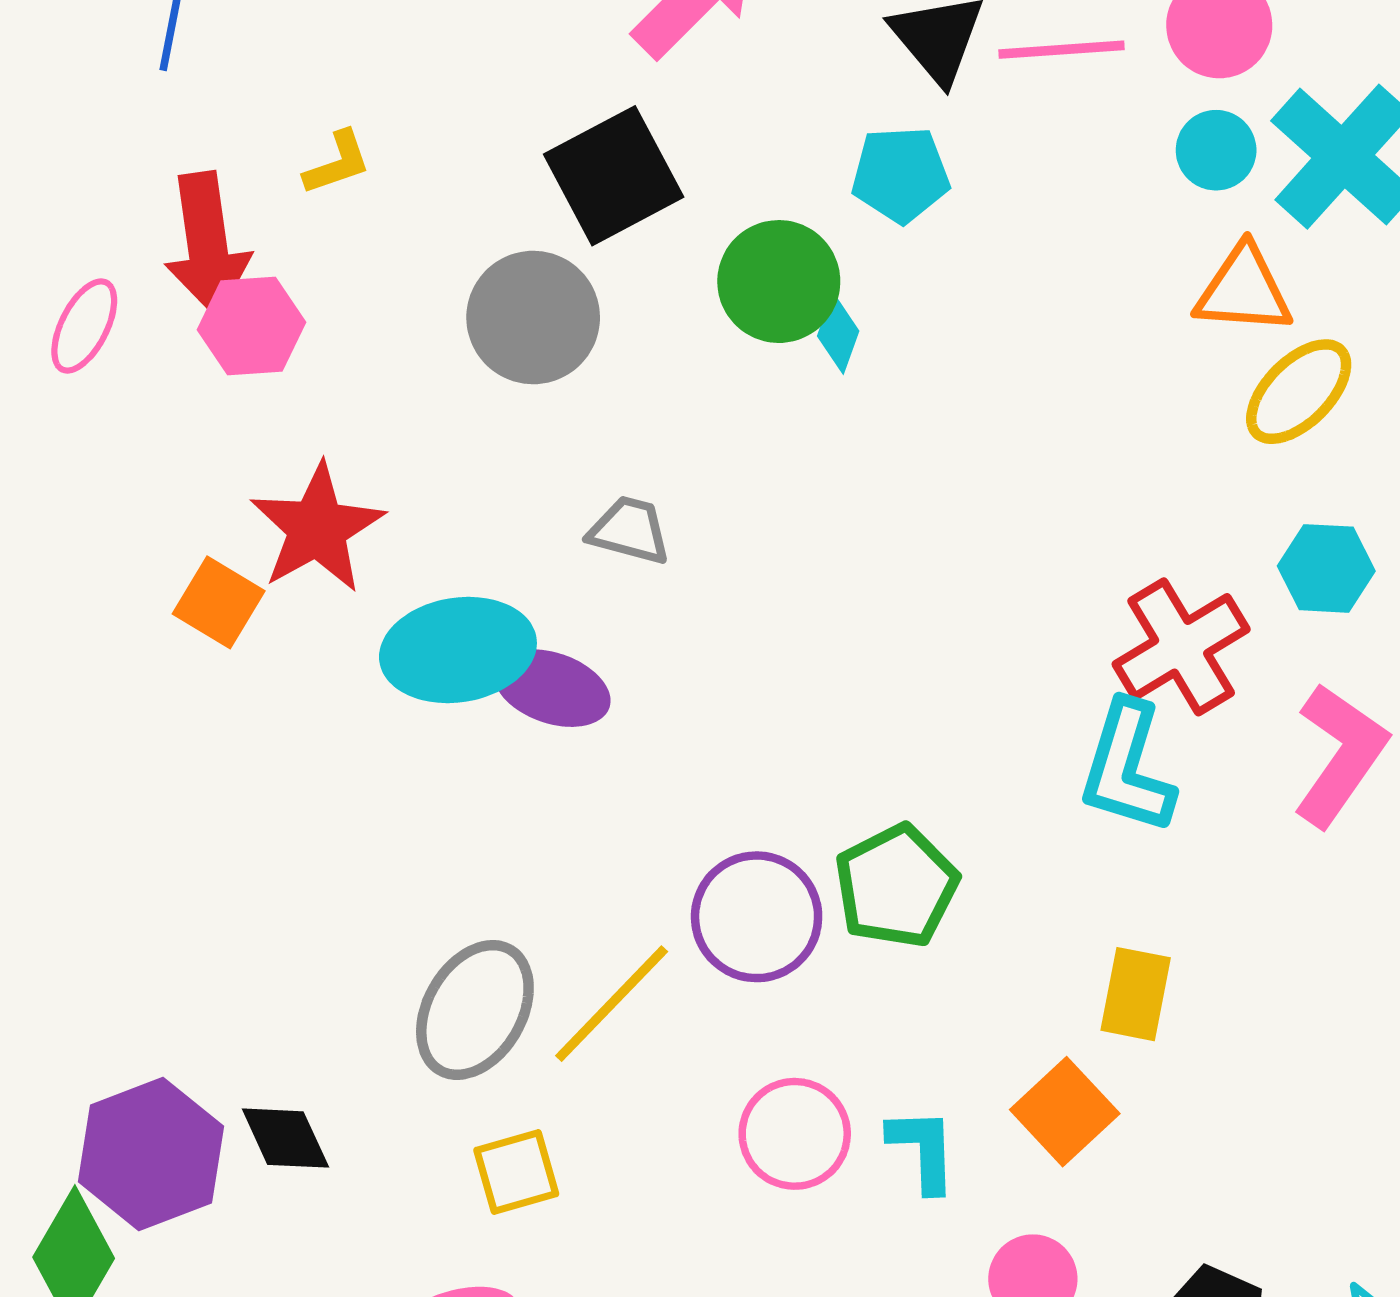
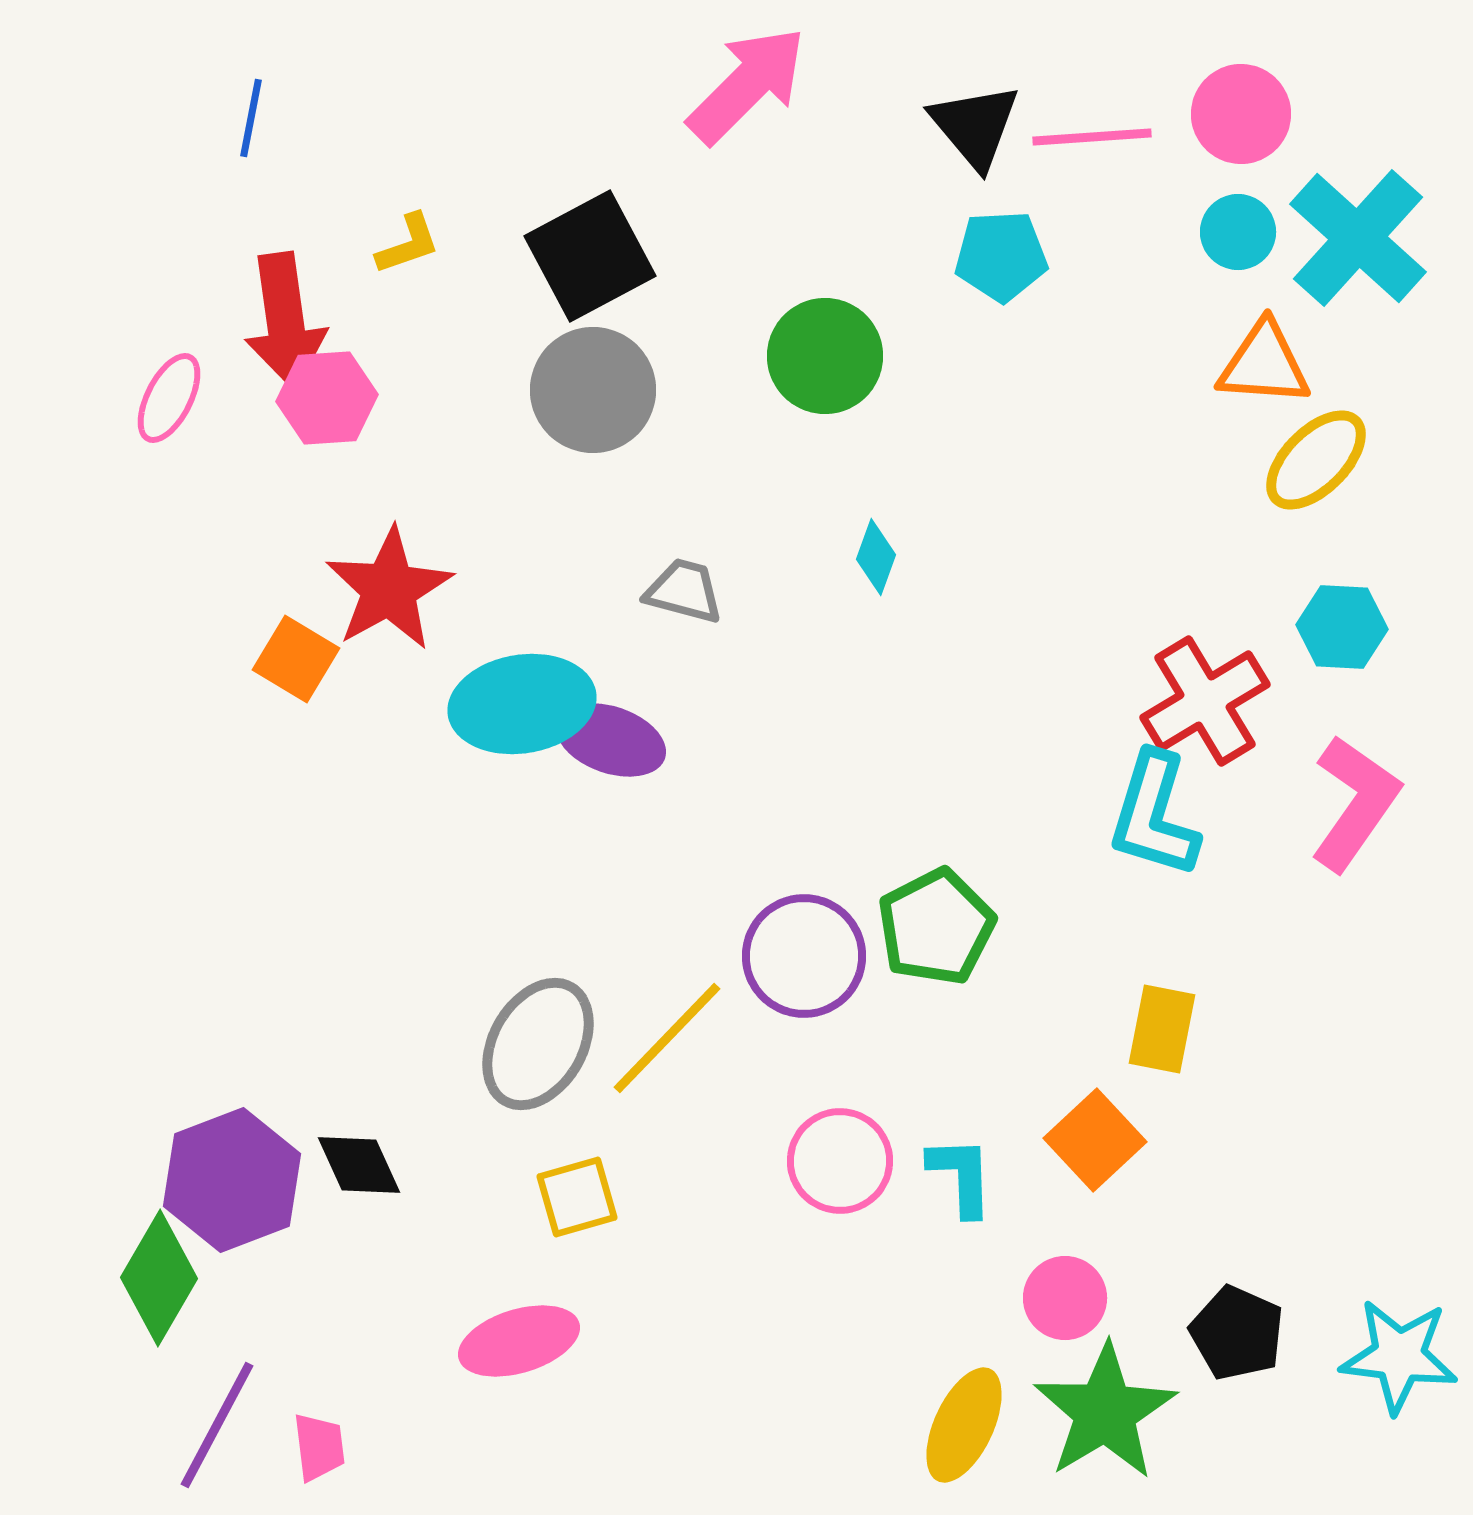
cyan pentagon: (901, 175) -> (1001, 256), moved
black square: (614, 176) -> (590, 256), moved
cyan diamond: (838, 333) -> (876, 557), moved

